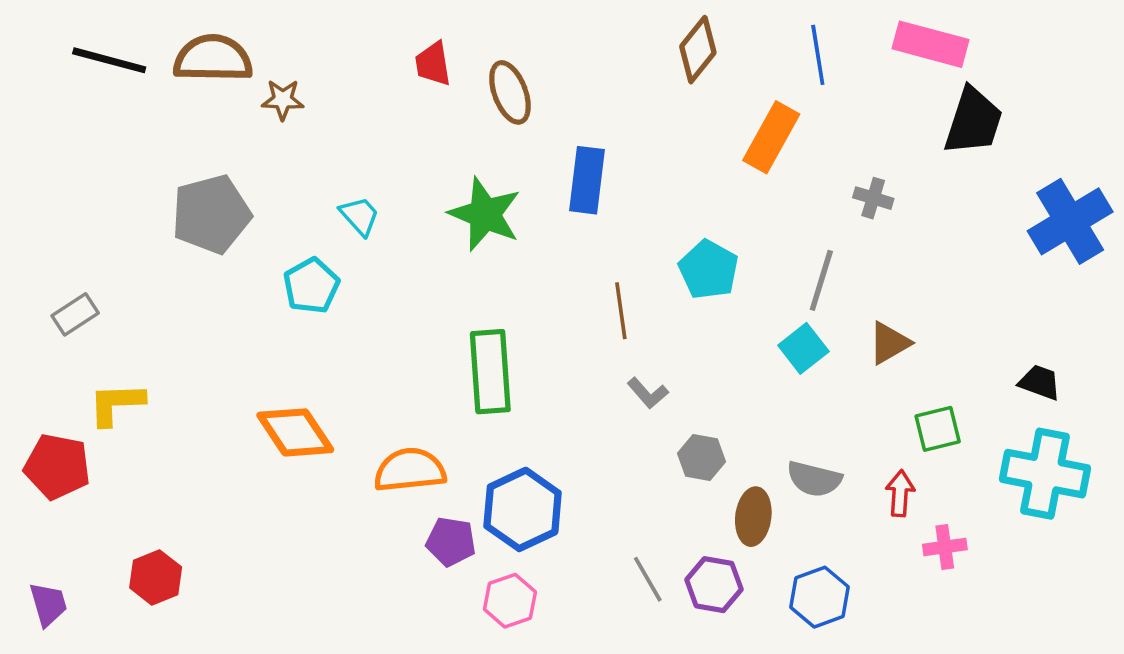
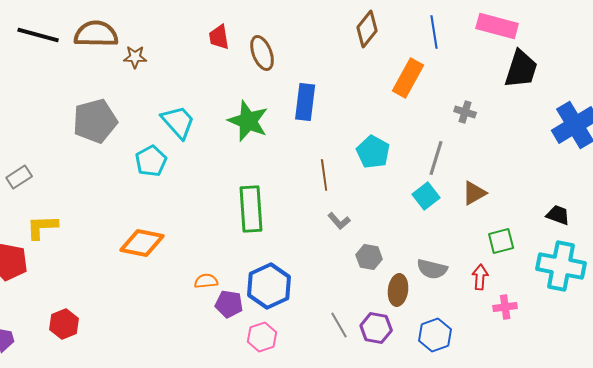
cyan trapezoid: (360, 216) -> (178, 122), size x1.5
orange diamond: (295, 432) -> (142, 243), turned -45
orange semicircle: (410, 470) -> (206, 281), moved, size x0.6

